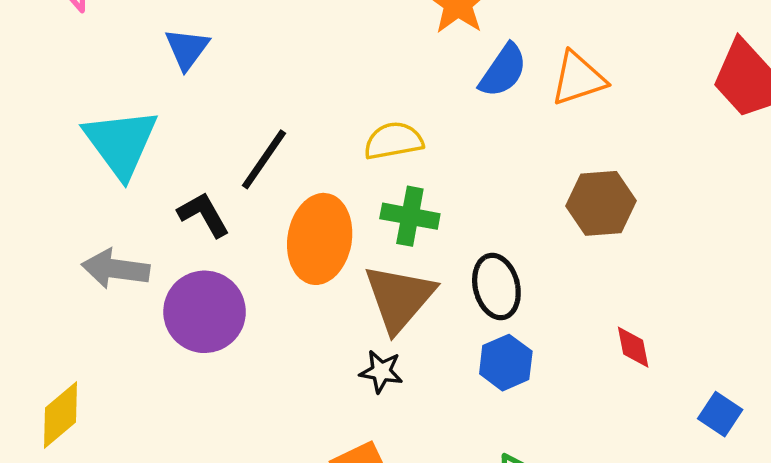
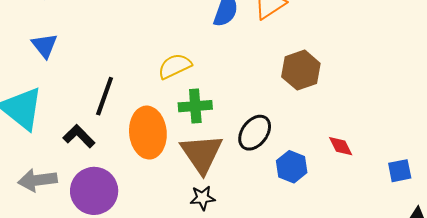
black ellipse: (496, 287) -> (255, 133), turned 66
blue hexagon: (506, 363) -> (292, 167), moved
blue square: (720, 414) -> (400, 171), turned -30

